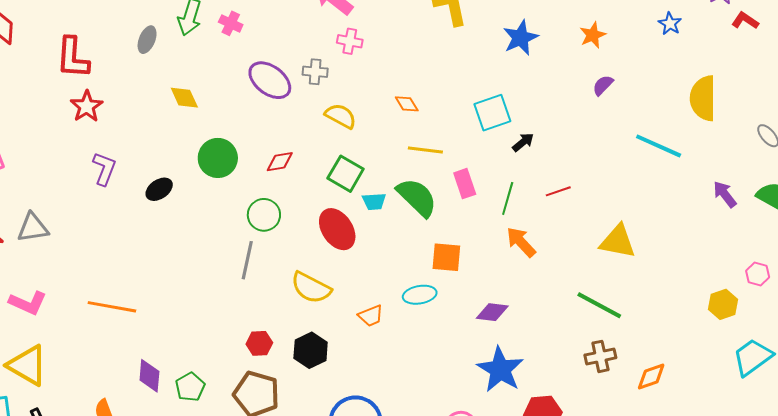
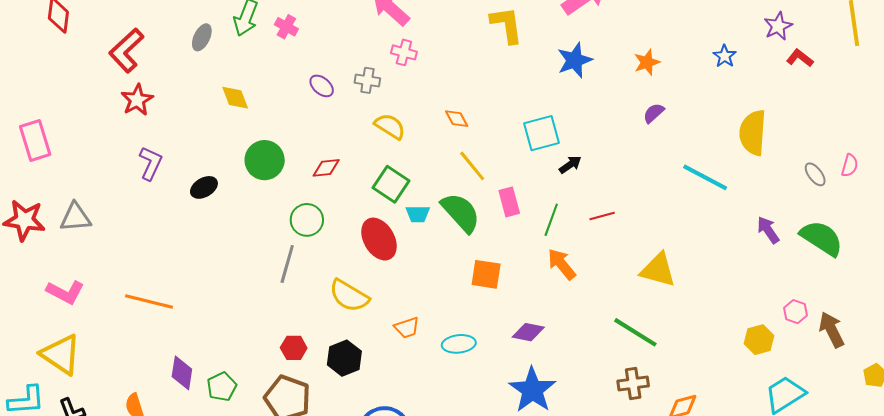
red L-shape: (73, 58) -> (126, 50), turned 39
purple ellipse: (270, 80) -> (322, 86), size x0.6
yellow line: (425, 150) -> (472, 166), turned 40
cyan ellipse: (420, 295) -> (459, 344), moved

